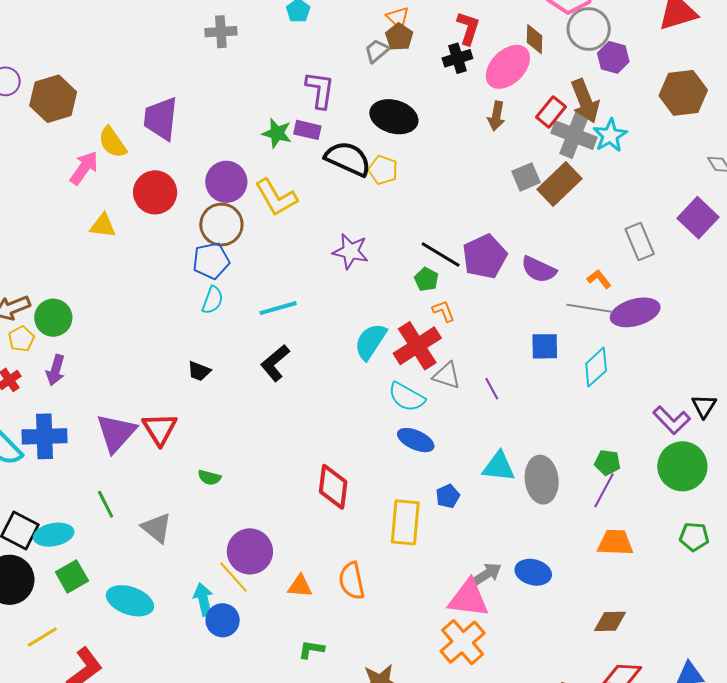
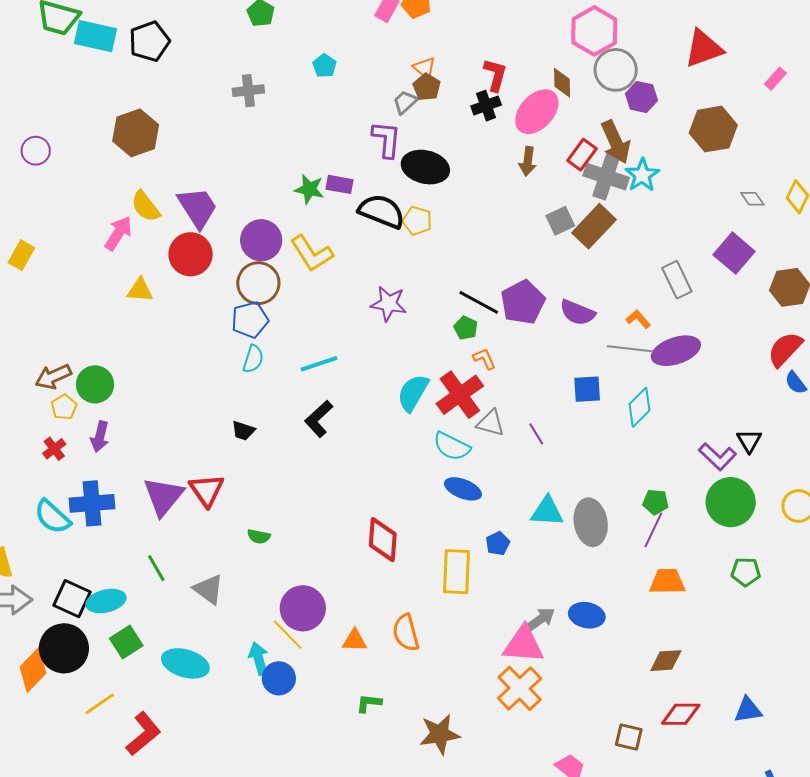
purple L-shape: (320, 90) -> (387, 139), moved
brown hexagon: (53, 99) -> (136, 133), moved
purple trapezoid: (161, 119) -> (197, 208), moved, turned 144

